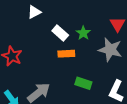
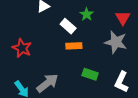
green star: (83, 33) -> (87, 14), moved

